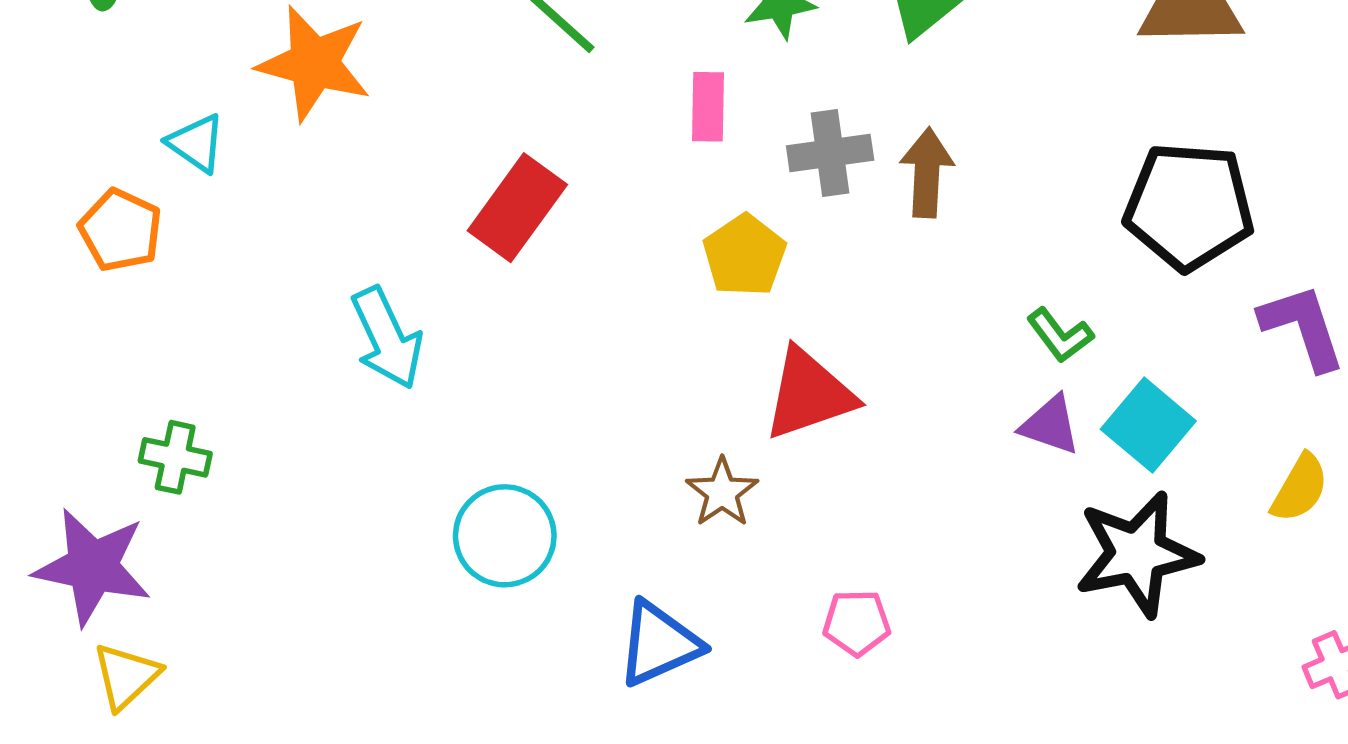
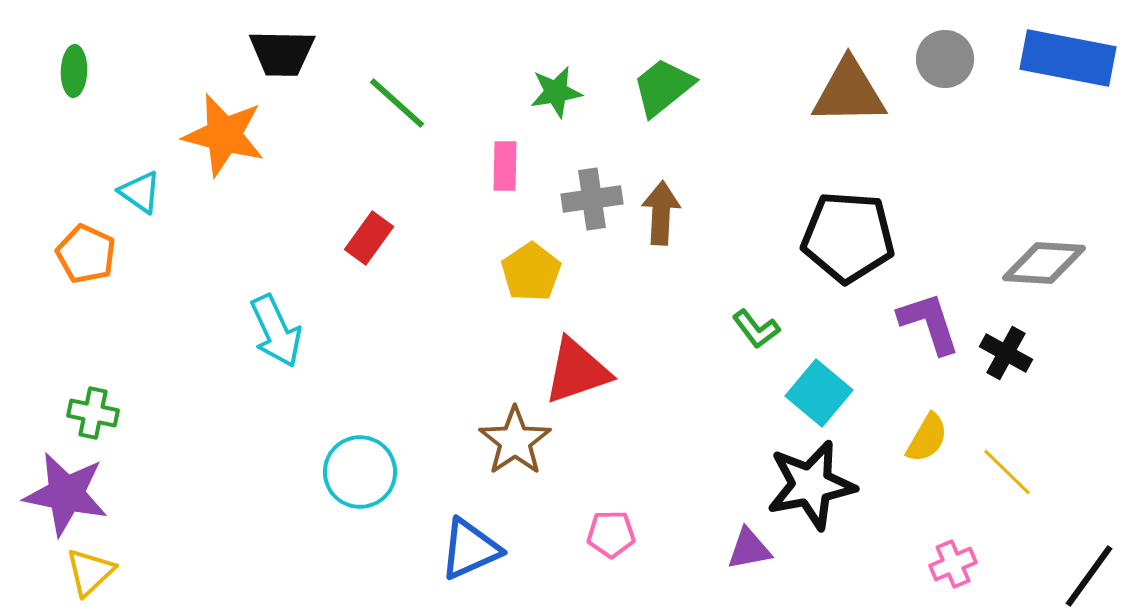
red rectangle: (517, 208) -> (369, 238), size x0.7
purple triangle: (1050, 425) -> (749, 549), moved, turned -30
green cross: (175, 457) -> (93, 413), moved
brown star: (722, 492) -> (515, 441), size x1.4

